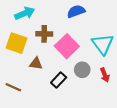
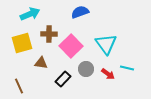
yellow square: (16, 43) -> (22, 43), turned -35
red arrow: (105, 75) -> (108, 74), turned -32
brown line: (13, 87) -> (19, 86), turned 42

